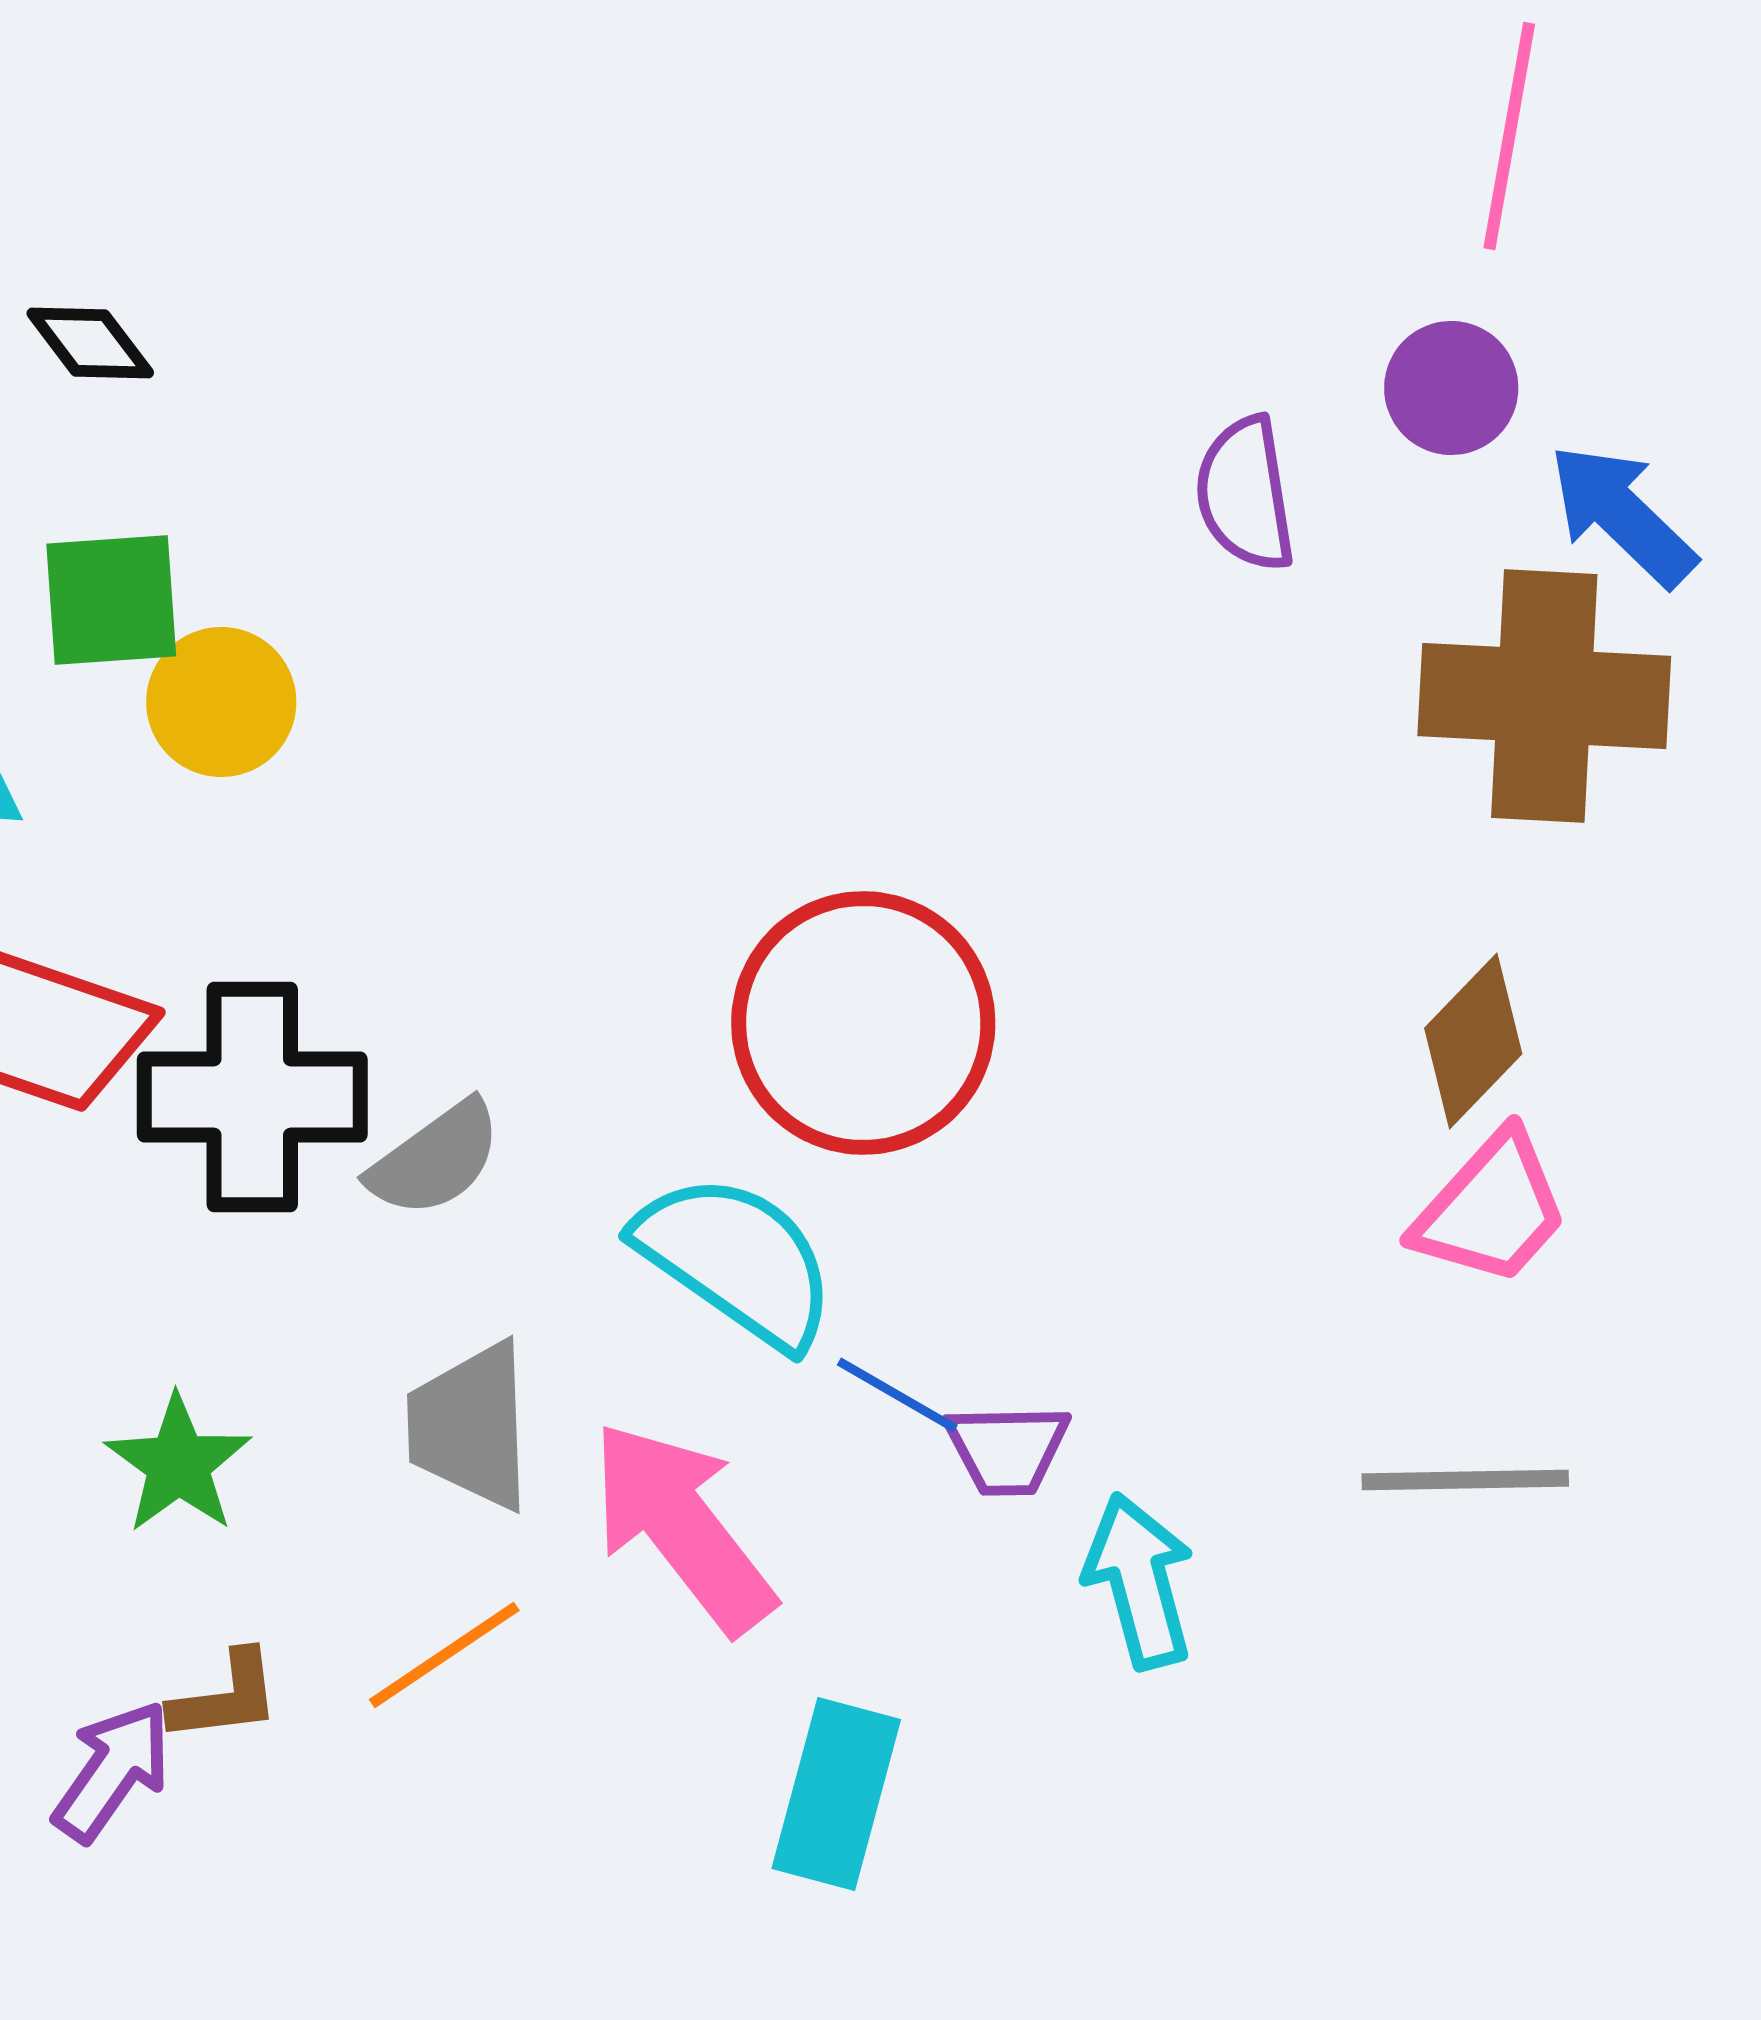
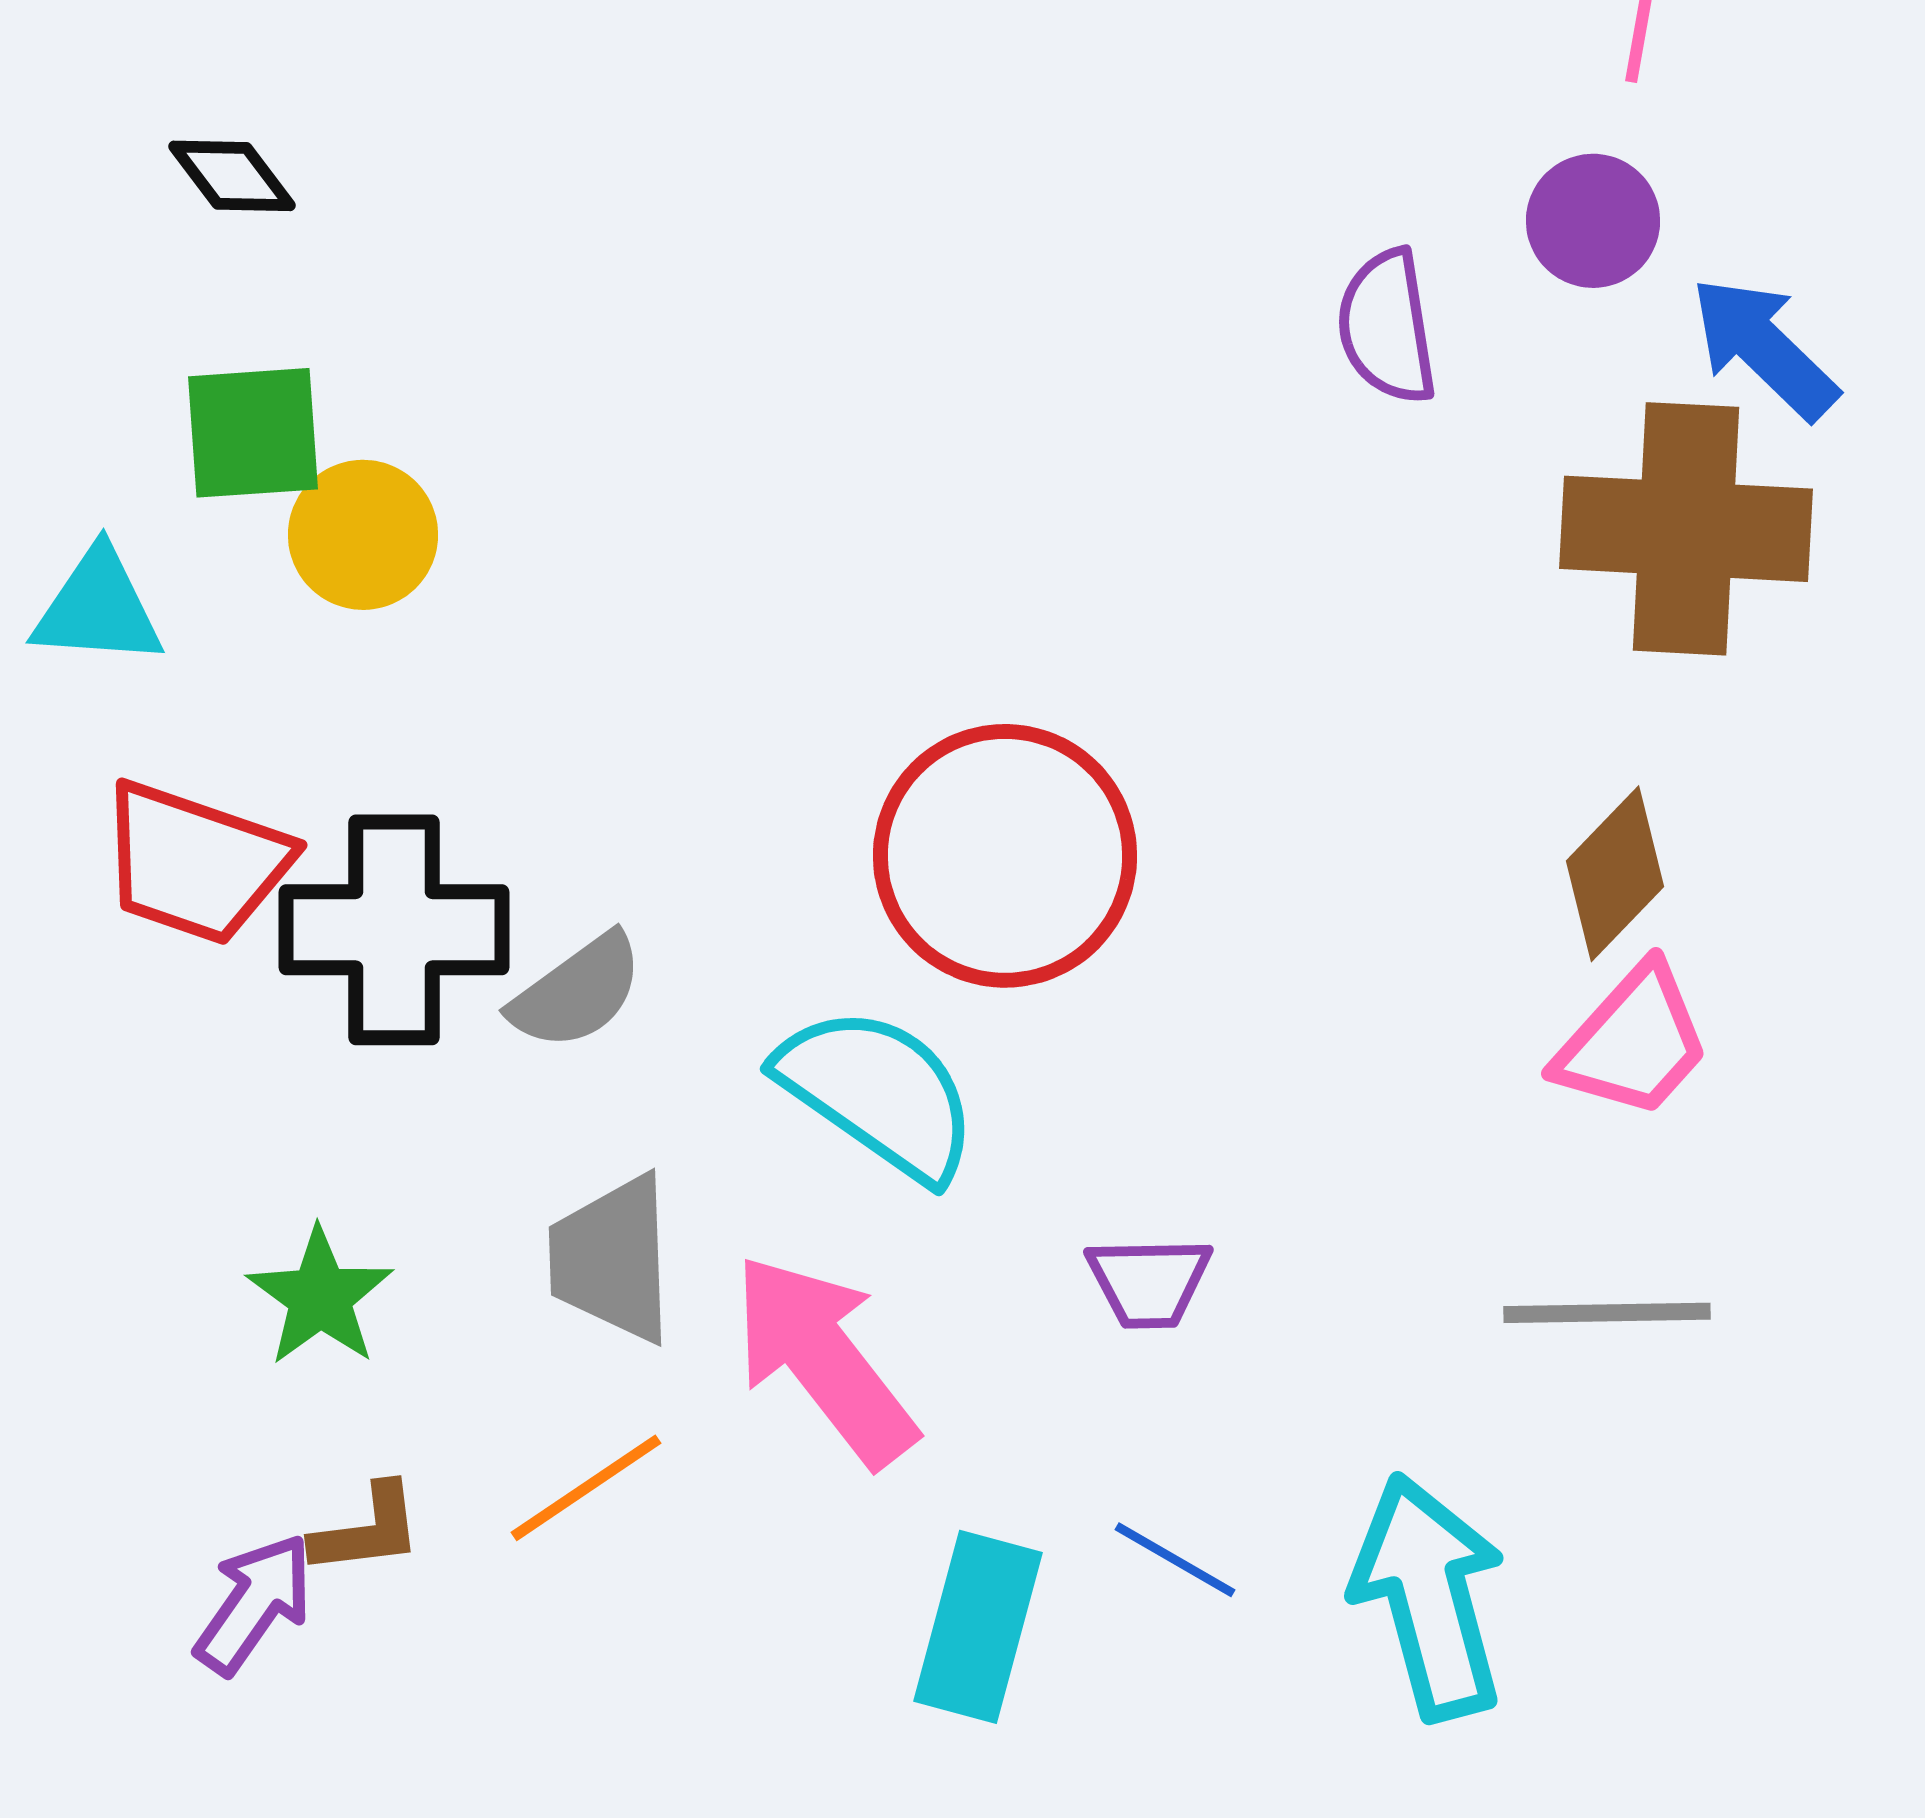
blue line: (897, 1395) -> (1175, 1560), moved
cyan arrow: (1139, 1581) -> (1429, 1597), moved, size x1.4

